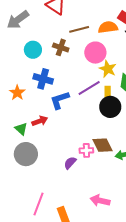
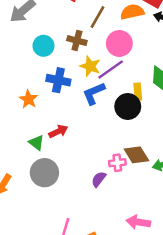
brown line: (79, 29) -> (98, 17), turned -42
yellow star: (108, 69) -> (90, 66), moved
purple line: (89, 88) -> (111, 69), moved
blue L-shape: (60, 100) -> (94, 93), moved
black circle: (110, 107) -> (128, 106), moved

